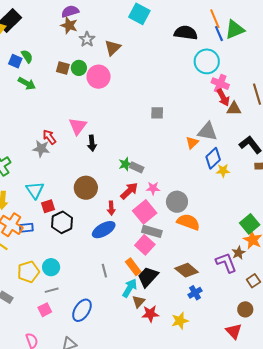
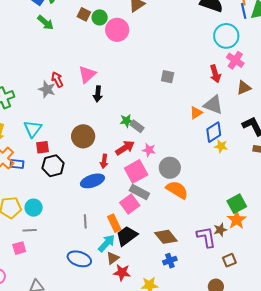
red arrow: (223, 97) -> (215, 74), moved
brown triangle: (234, 109) -> (244, 88), turned -35
blue ellipse: (82, 310) -> (79, 259), moved, turned 65

